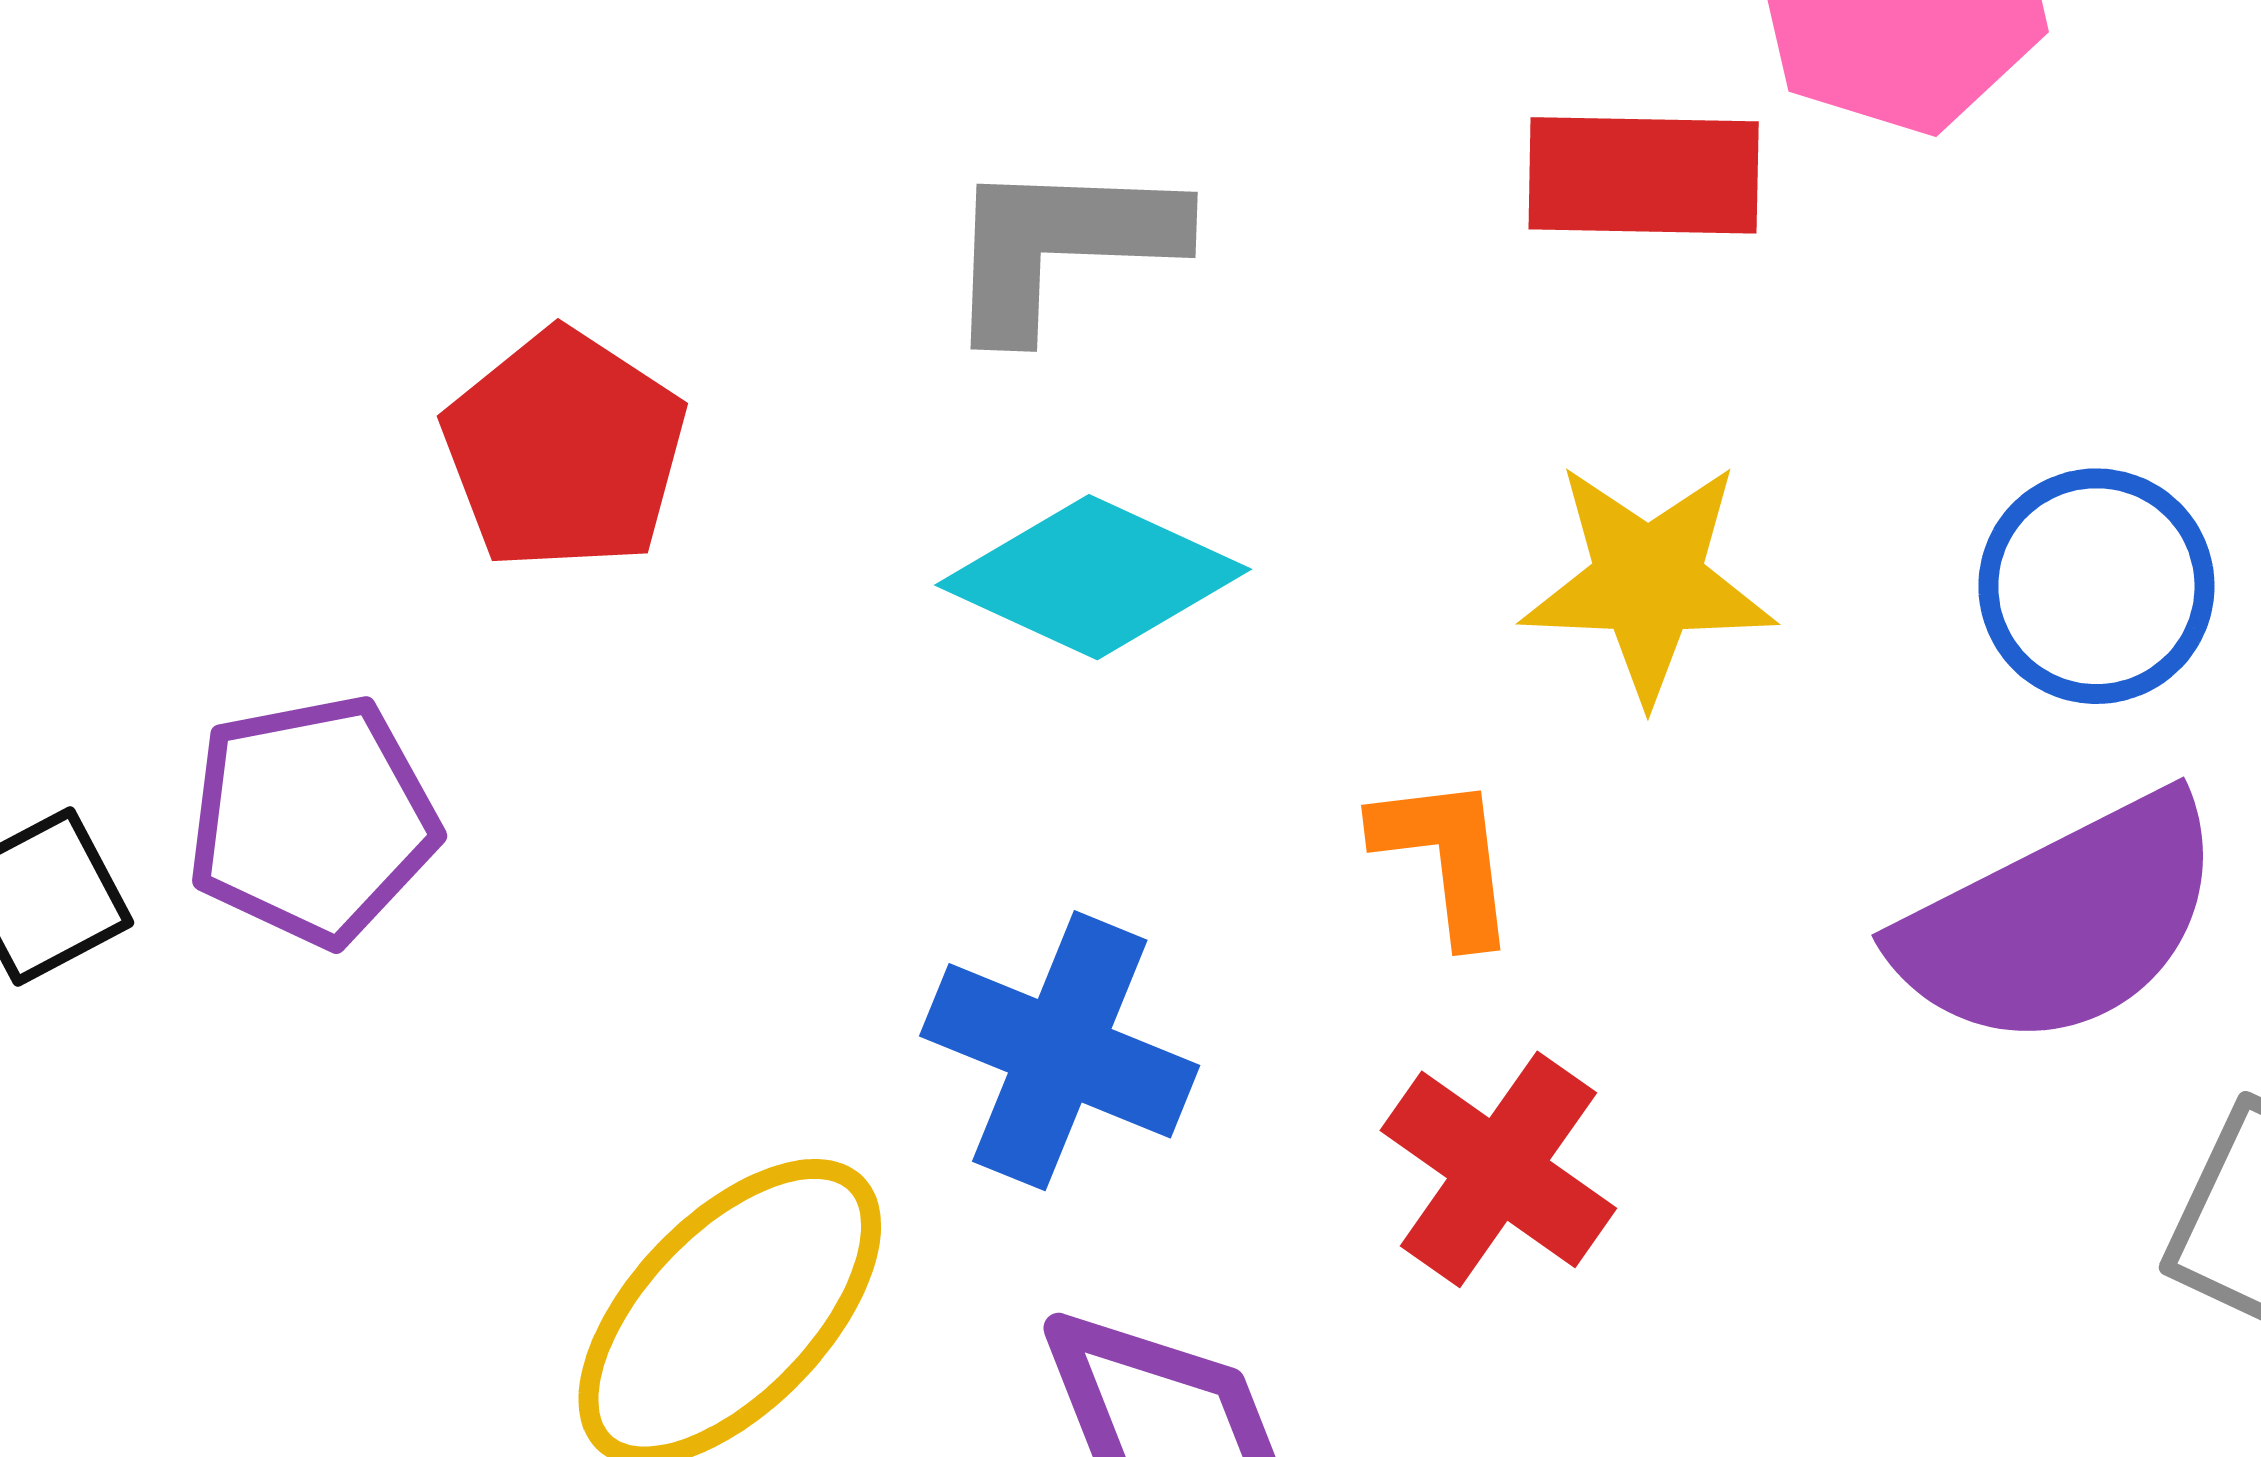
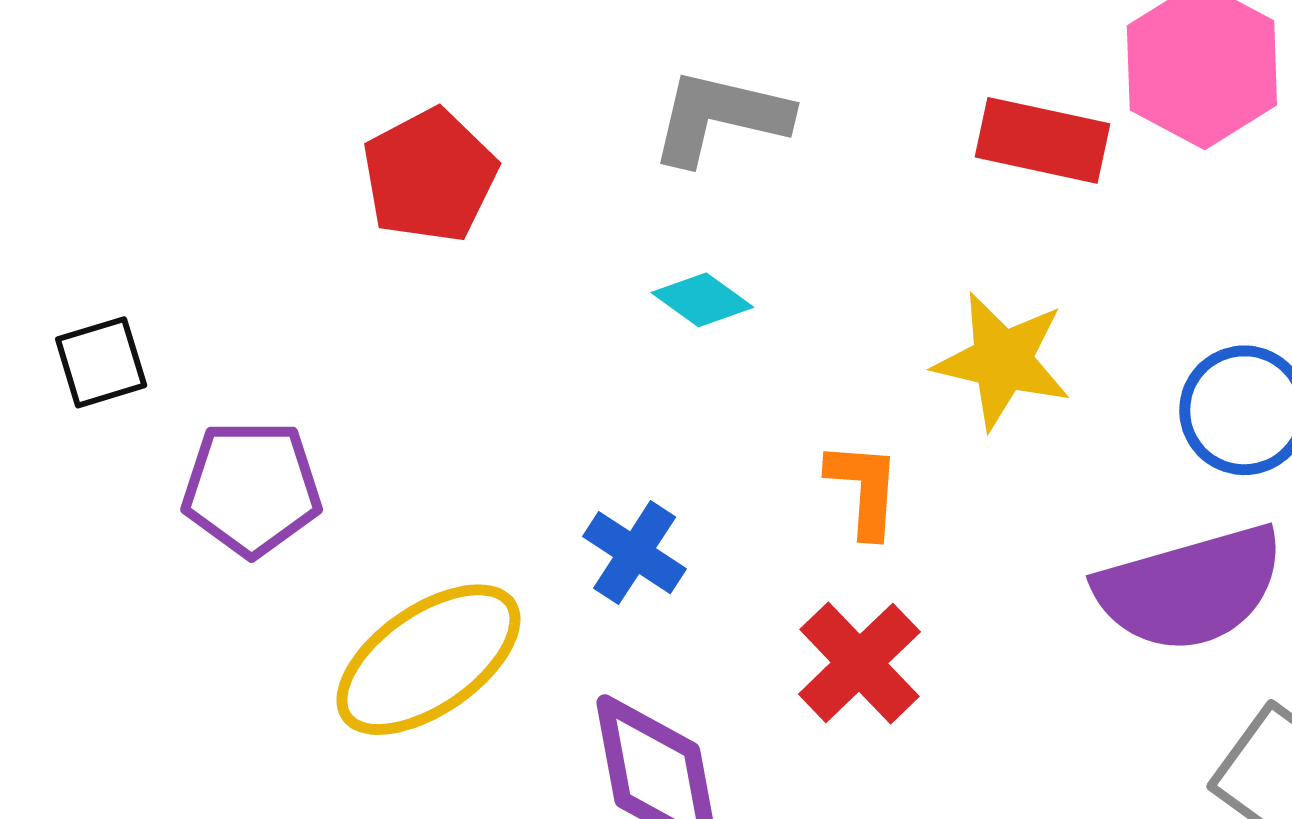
cyan diamond: (1093, 577) -> (702, 300), size x0.6
purple pentagon: (312, 820) -> (252, 488), moved
blue cross: (1060, 1051) -> (635, 553), size x0.7

